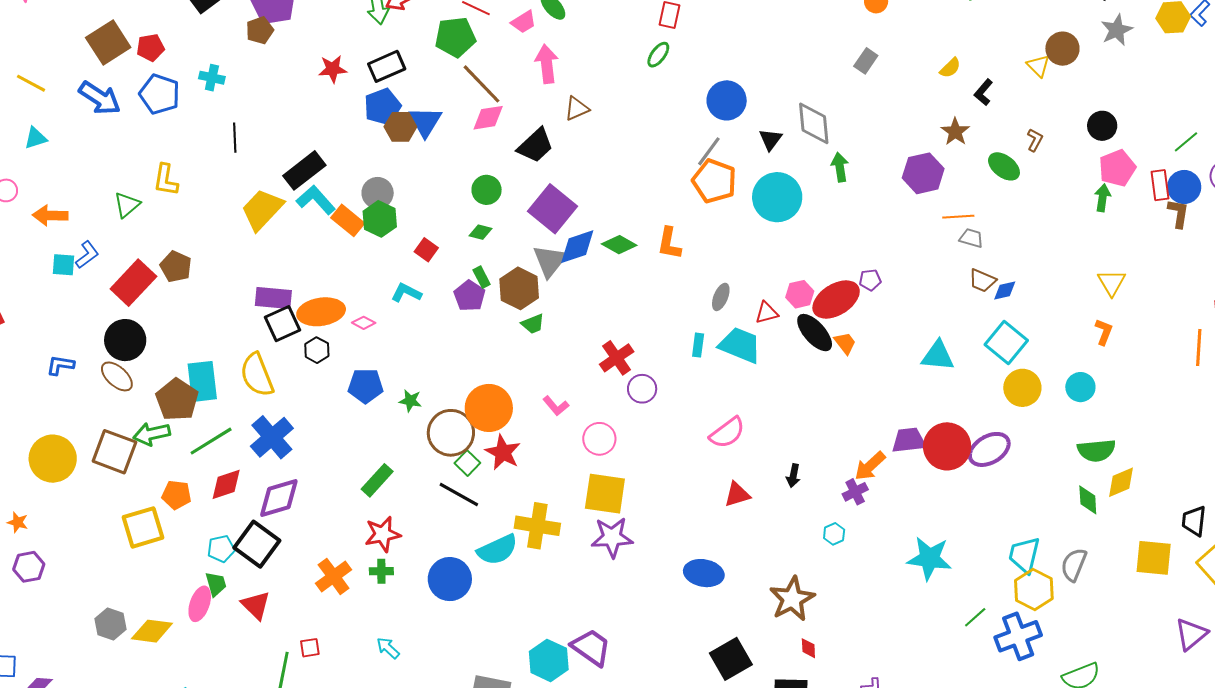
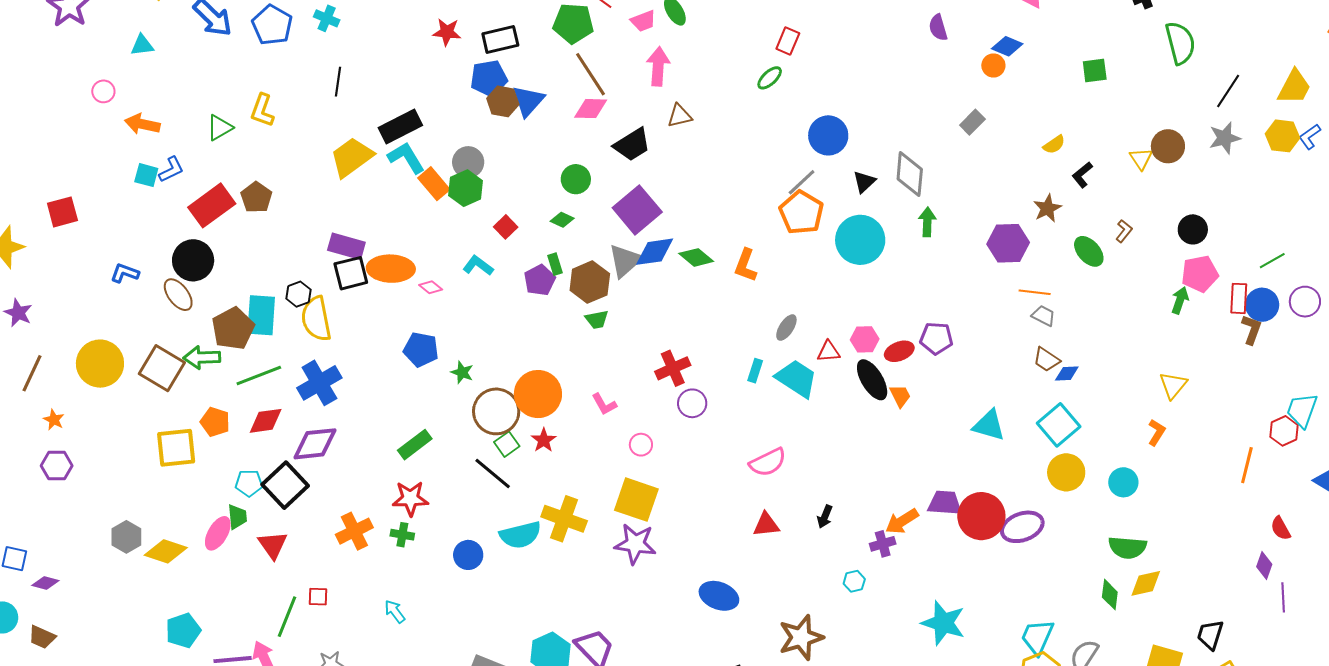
purple pentagon: (870, 280) -> (936, 338), size x1.5
red ellipse: (836, 300) -> (899, 351), size x0.6
black hexagon: (317, 350) -> (298, 294), moved
pink circle: (599, 439) -> (641, 445), size x0.7
red star: (503, 452) -> (544, 440), size x0.7
blue circle: (450, 579) -> (468, 555), size x0.7

